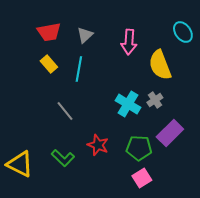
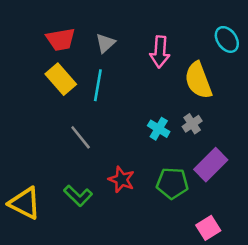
yellow rectangle: (49, 64) -> (61, 79), size x1.4
cyan cross: (128, 104) -> (159, 129), size x0.7
pink square: (142, 178) -> (208, 228), moved

